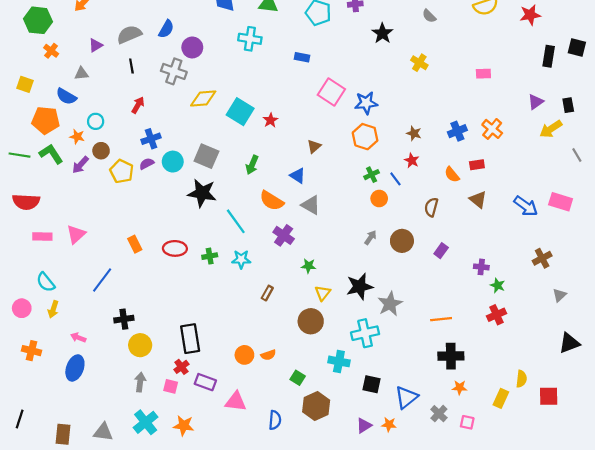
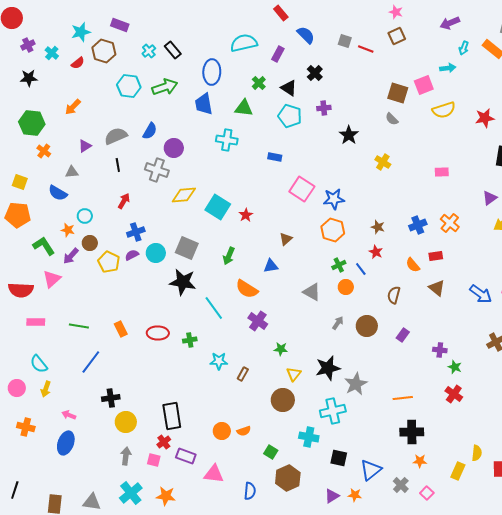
orange pentagon: (46, 120) -> (18, 215), moved
green line: (20, 155) -> (79, 326), moved
blue triangle: (298, 176) -> (271, 266), turned -42
gray triangle: (311, 205) -> (312, 292), moved
pink triangle: (76, 234) -> (52, 279), moved
cyan star: (241, 259) -> (219, 361), moved
red cross: (496, 315) -> (454, 394), turned -30
pink square: (467, 422) -> (427, 493), turned 32

